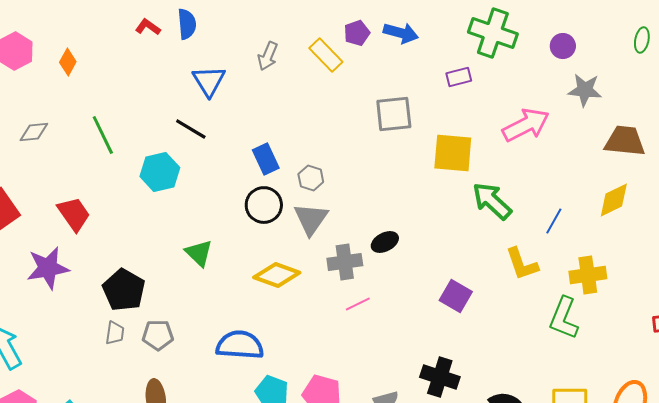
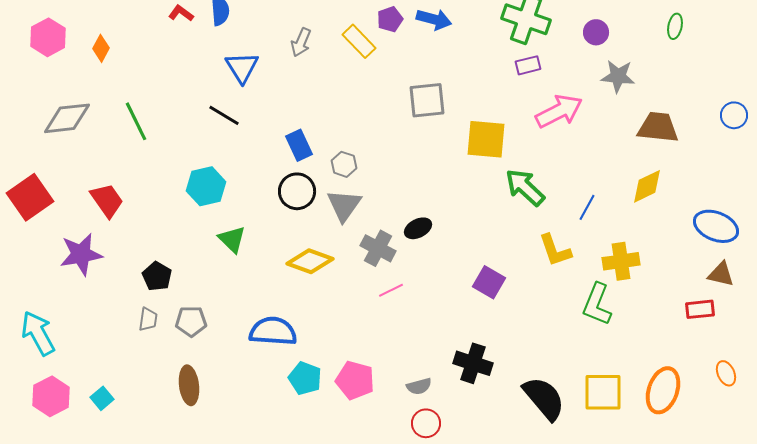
purple rectangle: (459, 77) -> (528, 65), moved
gray diamond: (34, 132) -> (67, 118), size x1.6
cyan hexagon: (160, 172) -> (206, 186), moved
gray cross: (345, 262) -> (378, 248), turned 36
black pentagon: (124, 290) -> (157, 276), size x0.7

